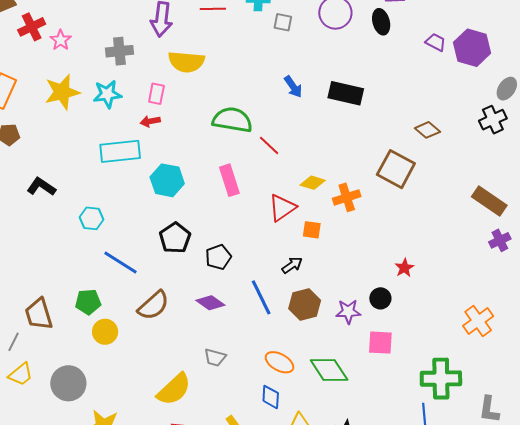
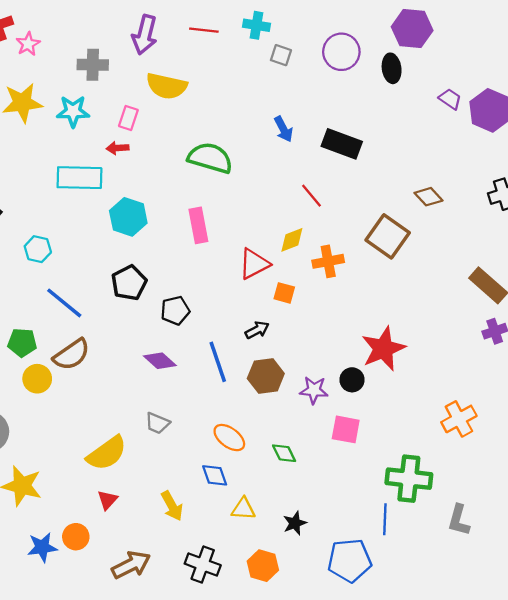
red line: (269, 145) -> (311, 196), moved
yellow diamond: (313, 183) -> (292, 240), turned -45
red star: (404, 268) -> (383, 349), size x2.0
brown semicircle: (153, 305) -> (72, 355), moved
green diamond: (329, 370) -> (284, 453), size x0.6
blue diamond: (271, 397) -> (215, 475), turned -30

